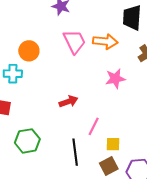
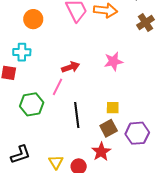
cyan cross: (13, 74) -> (22, 52), moved
pink star: (115, 79) -> (113, 61), moved
pink line: (94, 126) -> (58, 87), moved

